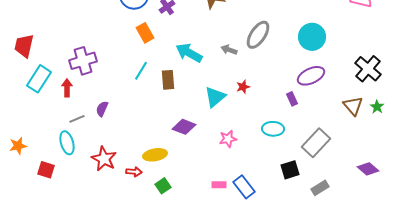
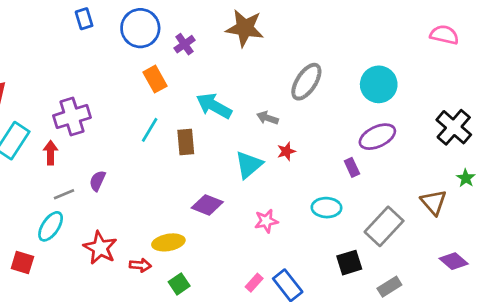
gray arrow: (229, 50) -> (268, 118), moved
brown triangle: (353, 106) -> (434, 202), moved
cyan ellipse: (67, 143) -> (51, 226), turned 50
pink rectangle: (219, 185) -> (254, 283), turned -48

